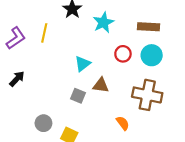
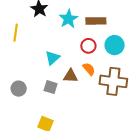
brown rectangle: (149, 27) -> (96, 21), moved
gray circle: (43, 123) -> (19, 89), moved
orange semicircle: (123, 123) -> (89, 69), moved

